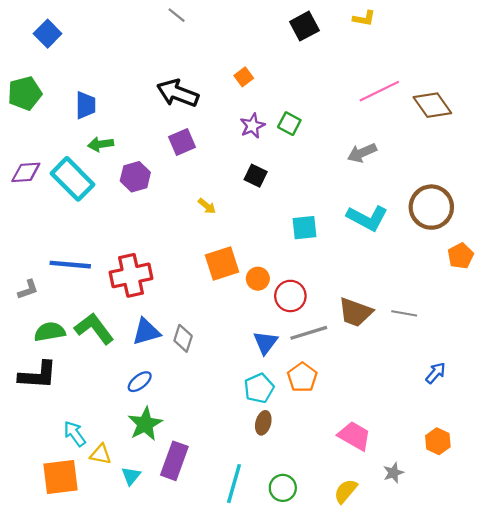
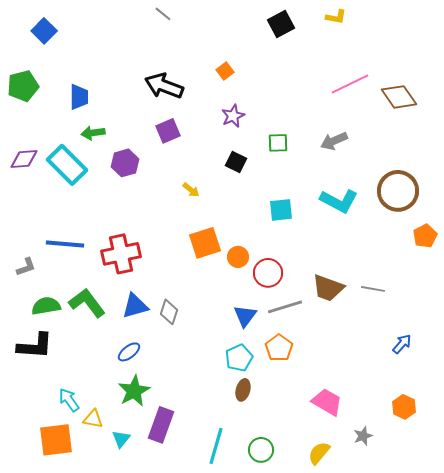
green square: (289, 124) -> (278, 143), moved, turned -30

